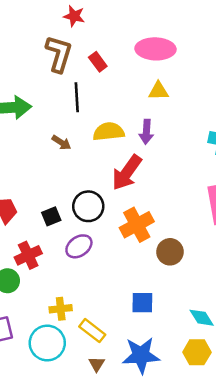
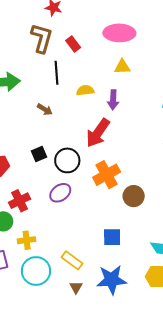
yellow semicircle: (109, 132) -> (85, 90), moved, size x0.7
black square: (51, 216) -> (39, 154), moved
yellow cross: (61, 309) -> (27, 240), moved

